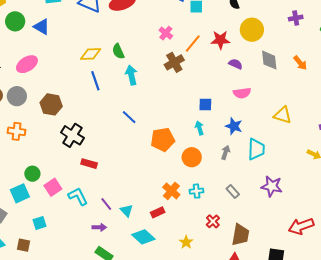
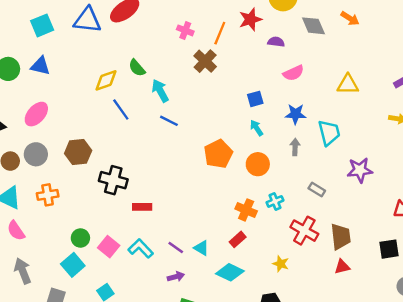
blue line: (129, 117) -> (169, 121), moved
red cross: (213, 221) -> (304, 231), size x1.6

